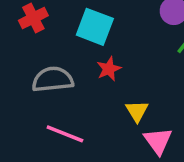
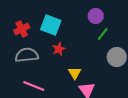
red cross: (33, 18) -> (22, 29), moved

